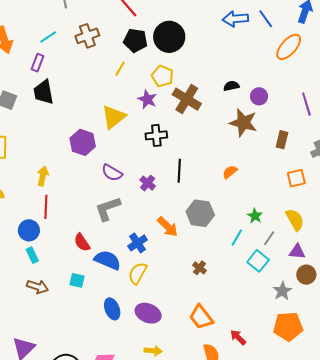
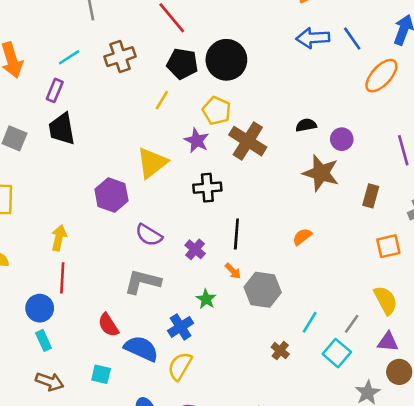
gray L-shape: (108, 209) -> (143, 282), turned 32
green star: (255, 216) -> (206, 299), moved
orange arrow: (168, 227) -> (233, 271), moved, size x0.6
brown cross: (199, 268) -> (280, 351), moved

